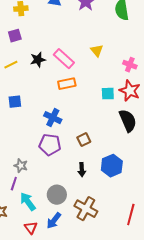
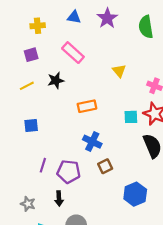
pink rectangle: (64, 59) -> (73, 53), moved
blue cross: (53, 118) -> (92, 142), moved
gray star: (21, 166) -> (28, 204), moved
black arrow: (82, 170) -> (59, 198), moved
purple line: (14, 184) -> (43, 165), moved

